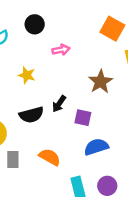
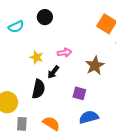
pink arrow: (61, 50) -> (65, 53), moved
black arrow: (59, 104) -> (53, 72), moved
black semicircle: (31, 115) -> (39, 89), turned -66

